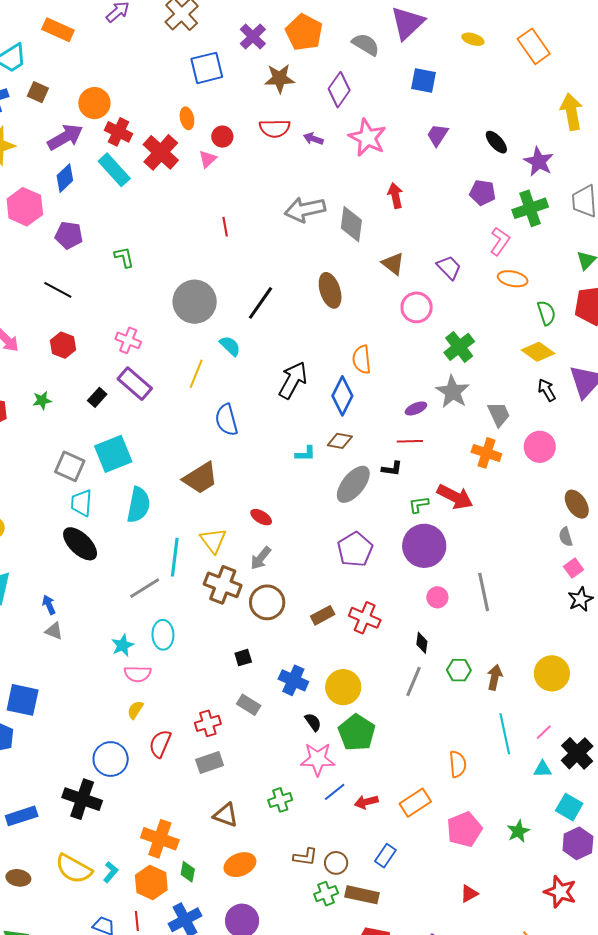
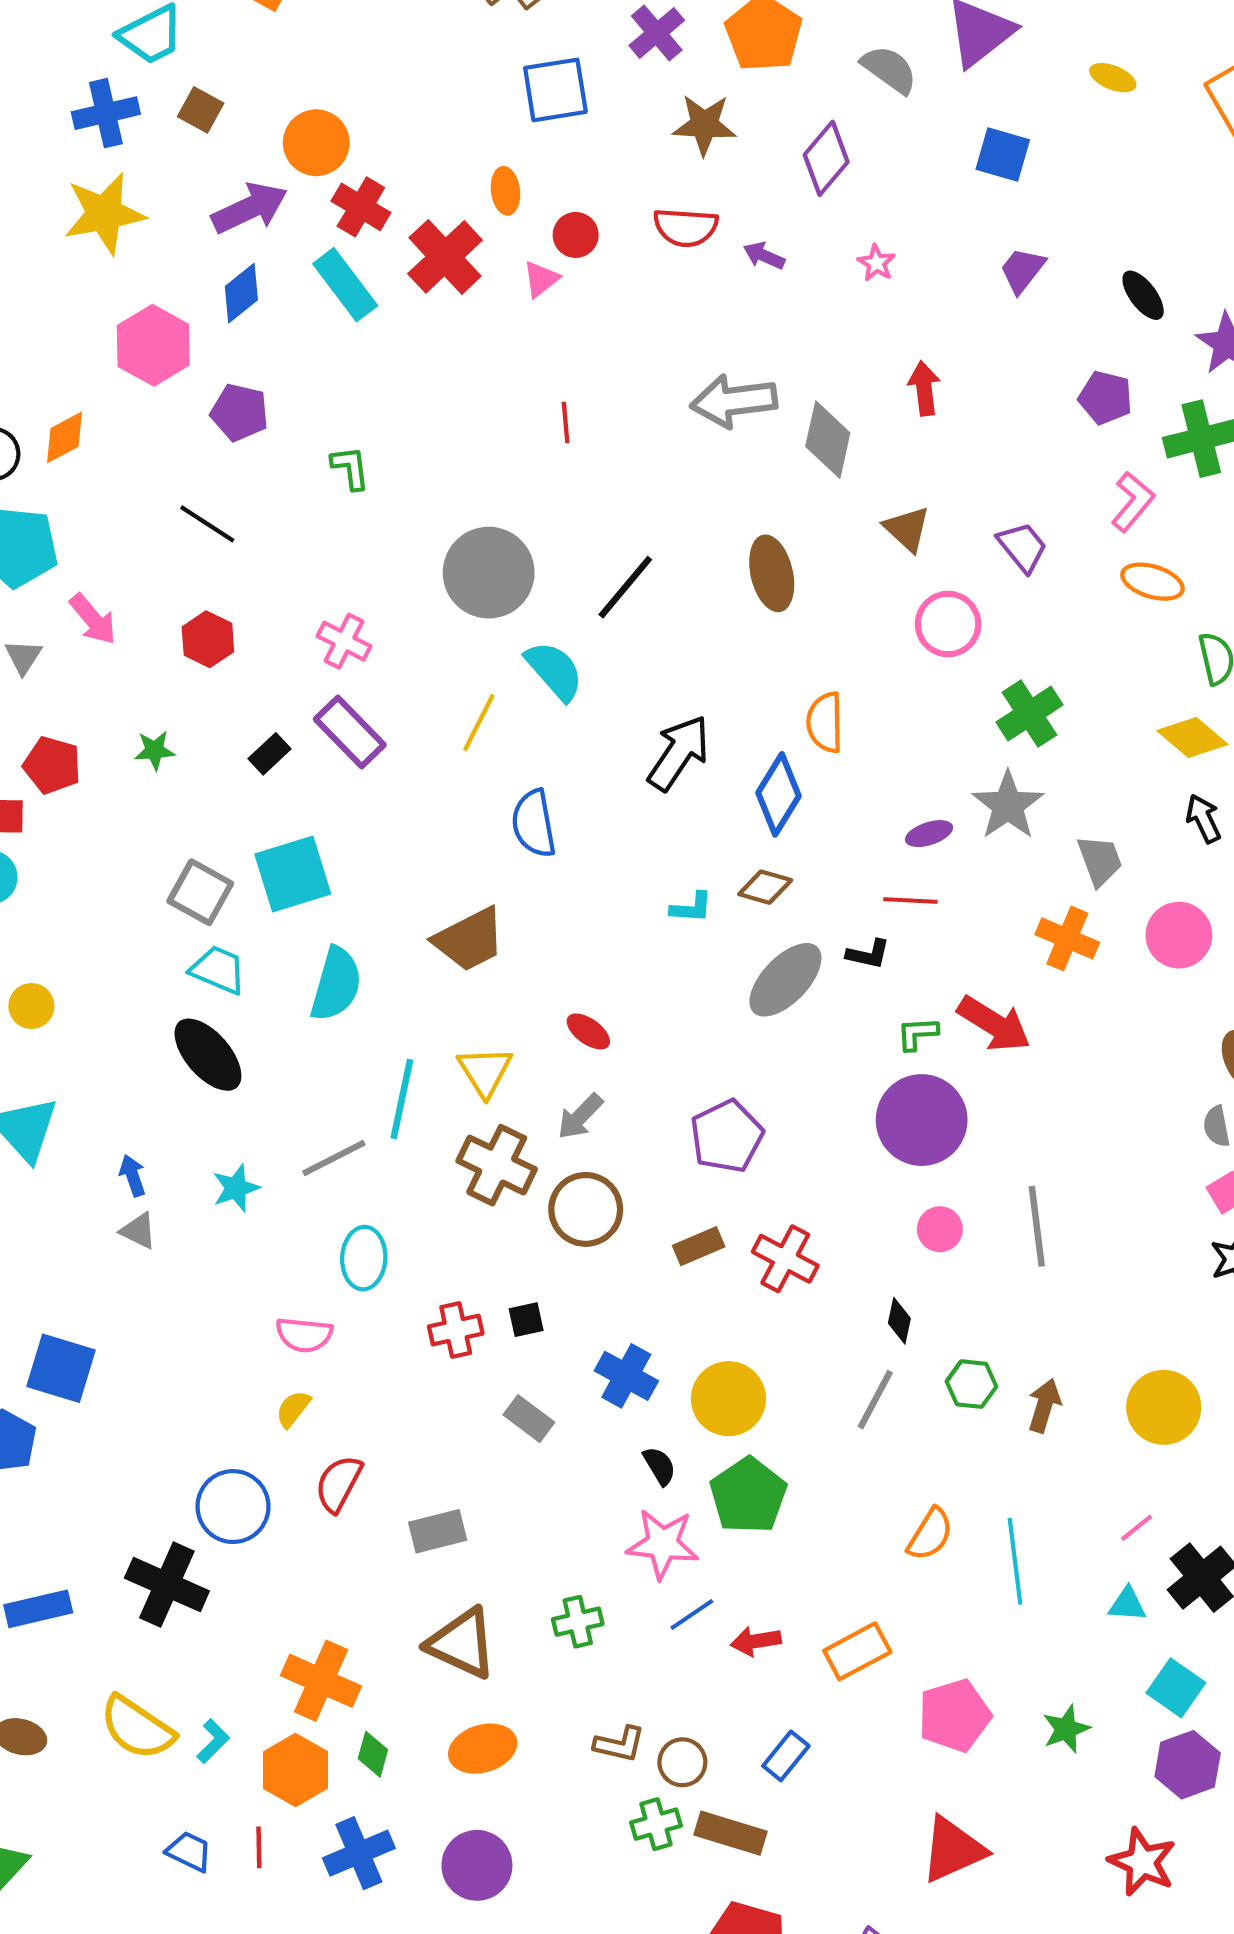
pink star: (367, 138) -> (876, 263), size x0.5
cyan semicircle: (230, 346) -> (554, 671), size x1.4
cyan trapezoid: (81, 503) -> (218, 970), turned 104
purple pentagon: (355, 549) -> (727, 1136), moved
cyan star: (123, 645) -> (236, 1188), moved
red cross: (208, 723) -> (456, 1330), moved
cyan line: (505, 734) -> (1015, 1561), moved
orange semicircle: (458, 764) -> (930, 1534), moved, turned 32
brown triangle: (226, 815) -> (462, 1643), size x1.4
red triangle: (469, 894) -> (953, 1850), size x1.8

